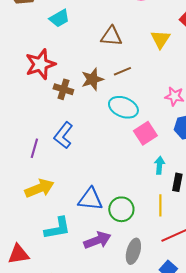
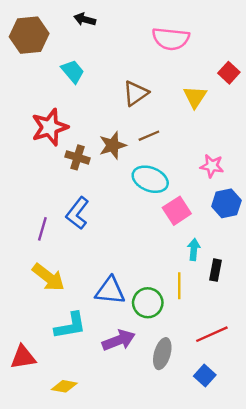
cyan trapezoid: (59, 18) -> (73, 71), turned -100
brown triangle: (111, 36) -> (136, 93), turned -40
yellow arrow: (39, 188) -> (48, 277), turned 60
yellow line: (160, 205) -> (179, 286), moved

